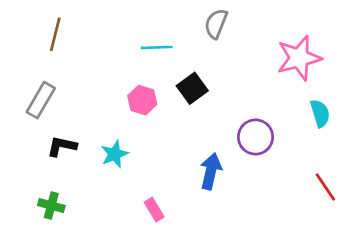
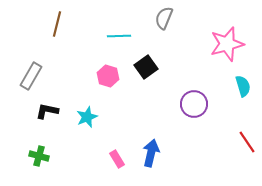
brown line: (55, 34) -> (57, 24), moved
blue arrow: (211, 171) -> (151, 153), moved

